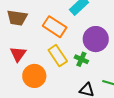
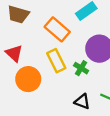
red triangle: (18, 54) -> (14, 53), turned -30

